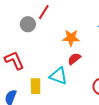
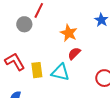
orange star: (71, 38) -> (69, 33), turned 30
yellow rectangle: (36, 86) -> (37, 70), moved

